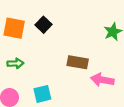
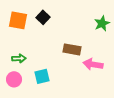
green arrow: (15, 63) -> (19, 58), moved

